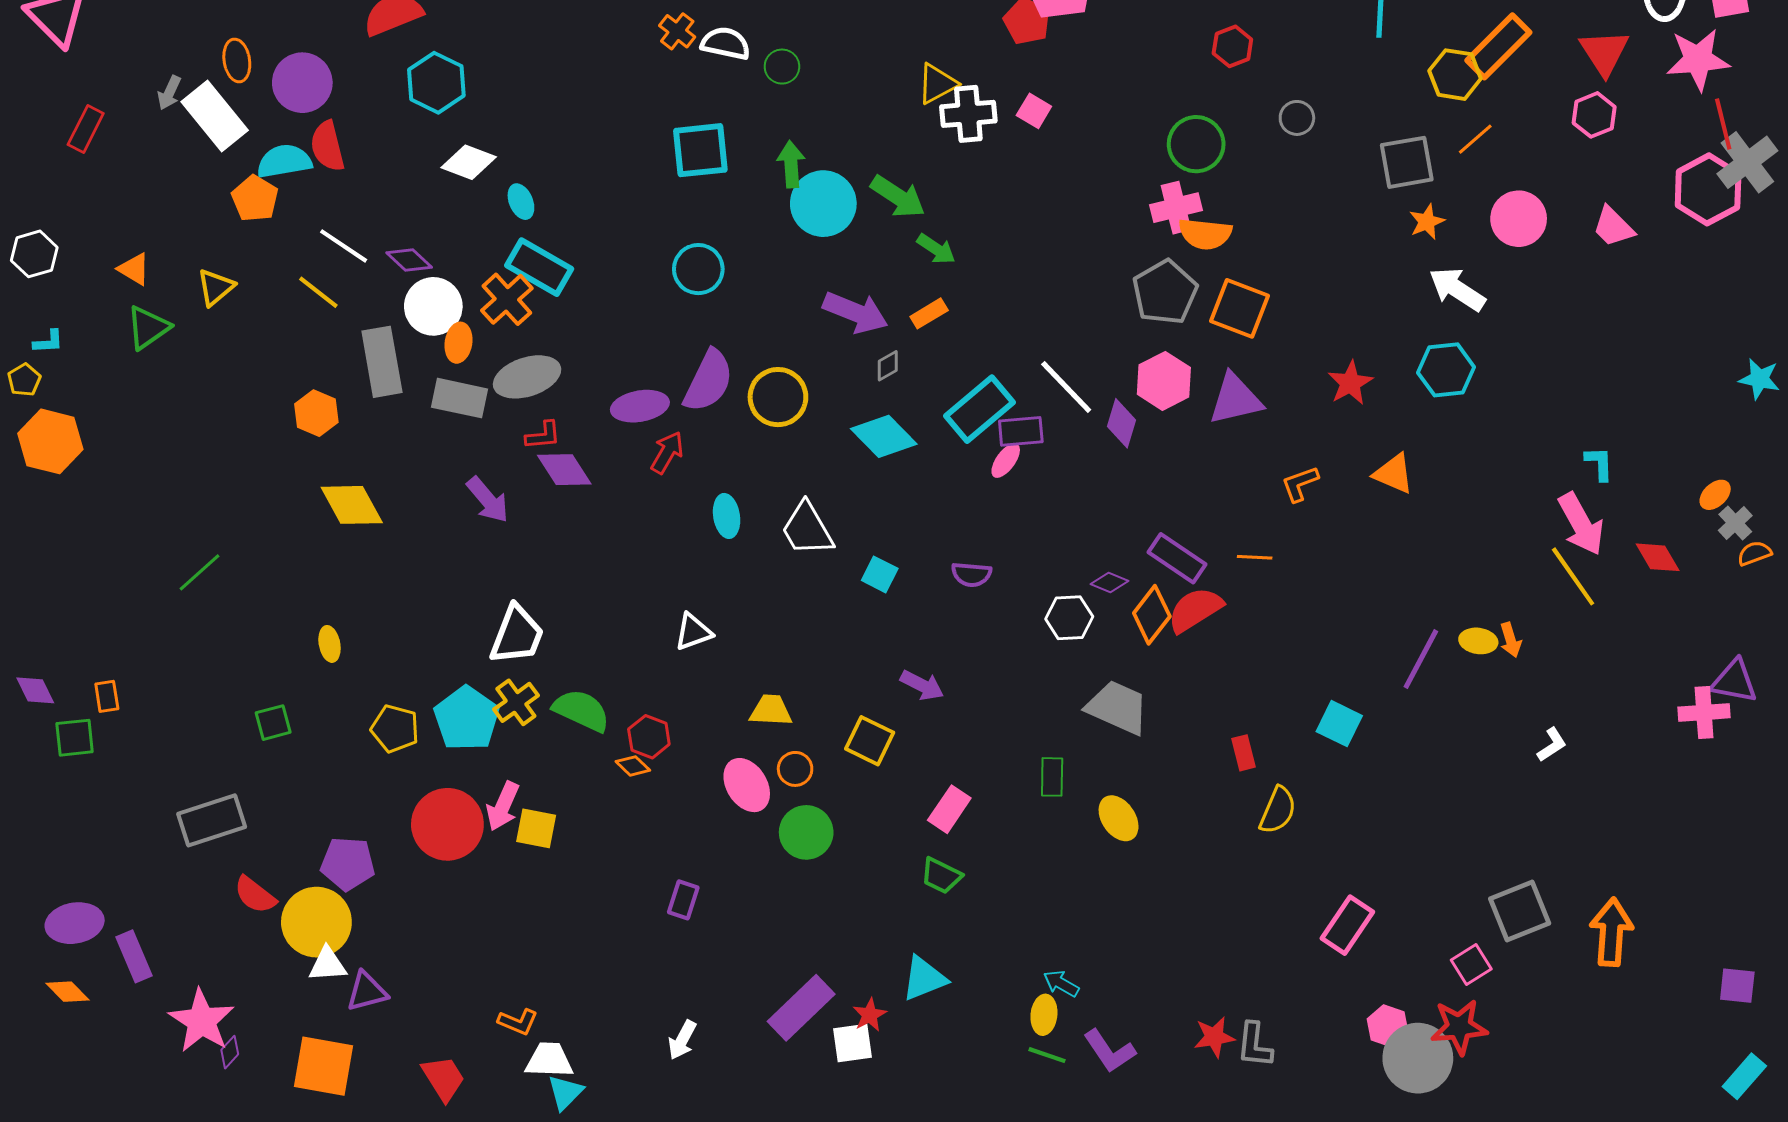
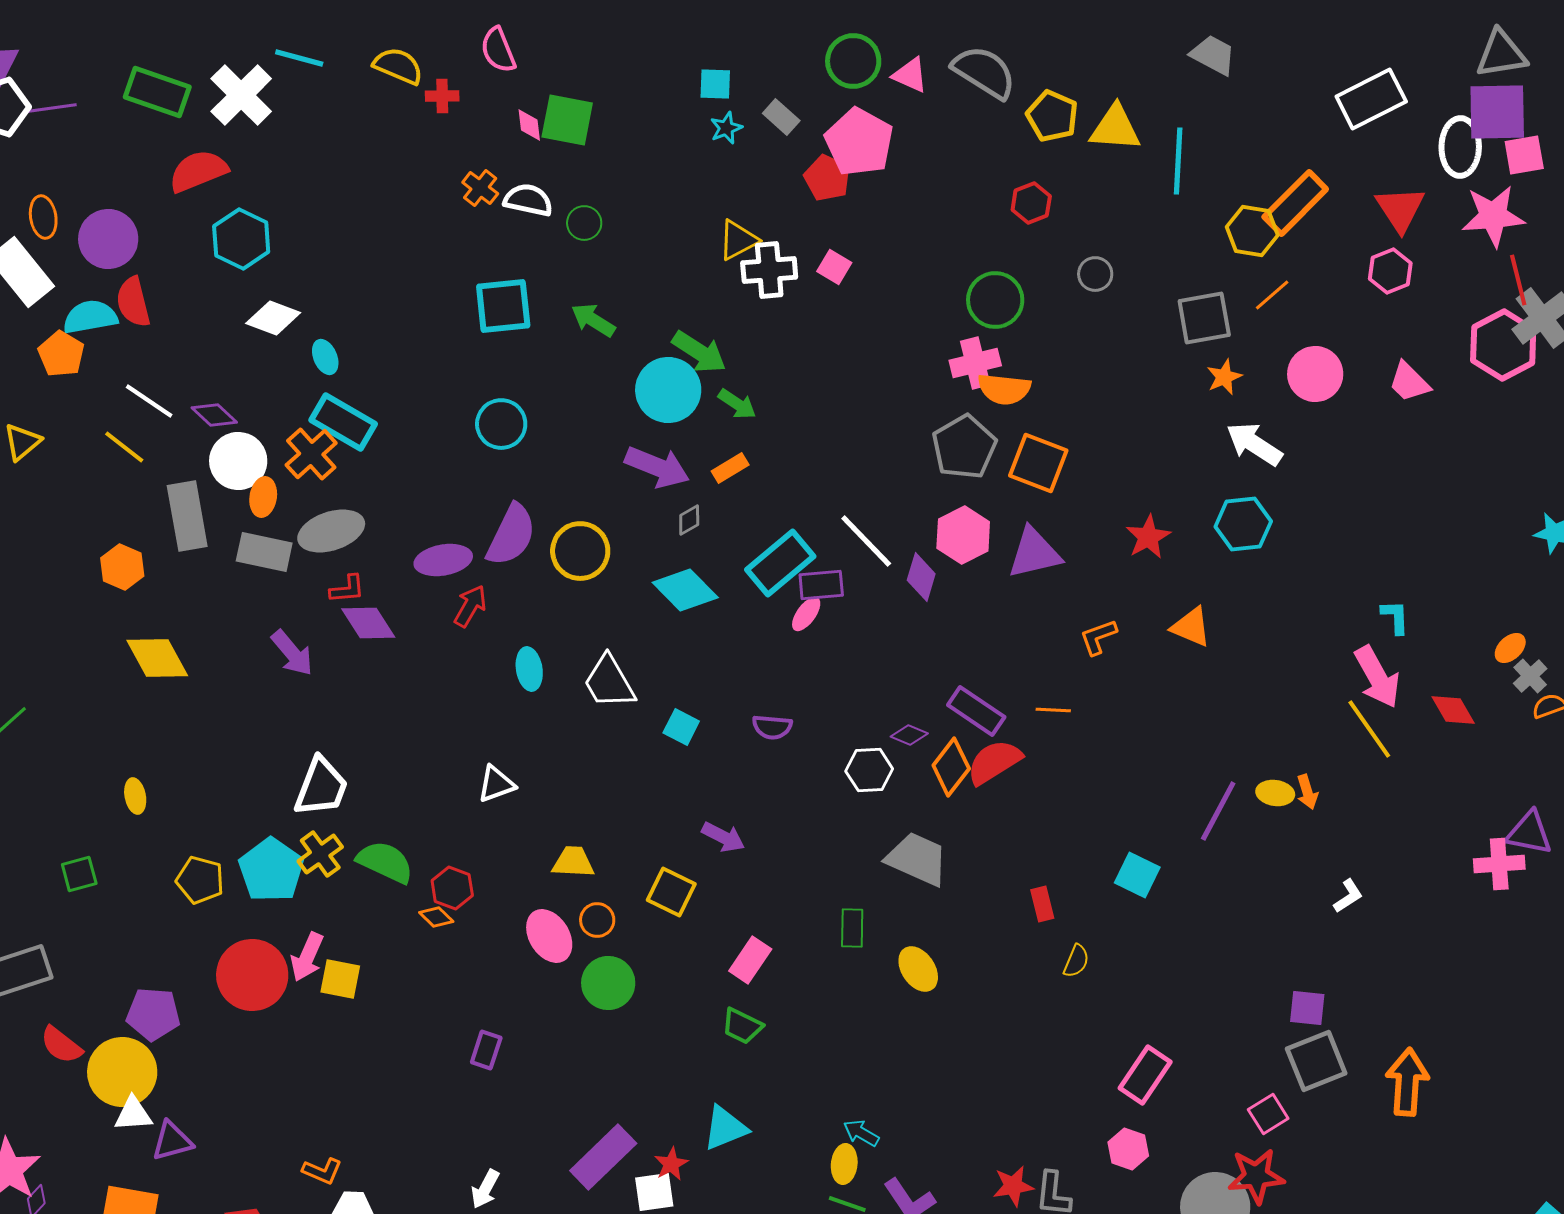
green arrow: (791, 164) -> (593, 320), turned -54
cyan circle: (823, 204) -> (668, 390), moved
yellow semicircle: (1278, 810) -> (1076, 961), size x0.7
purple square: (1737, 986) -> (1307, 1008), moved
pink hexagon: (1388, 1026) -> (1128, 1149), moved

